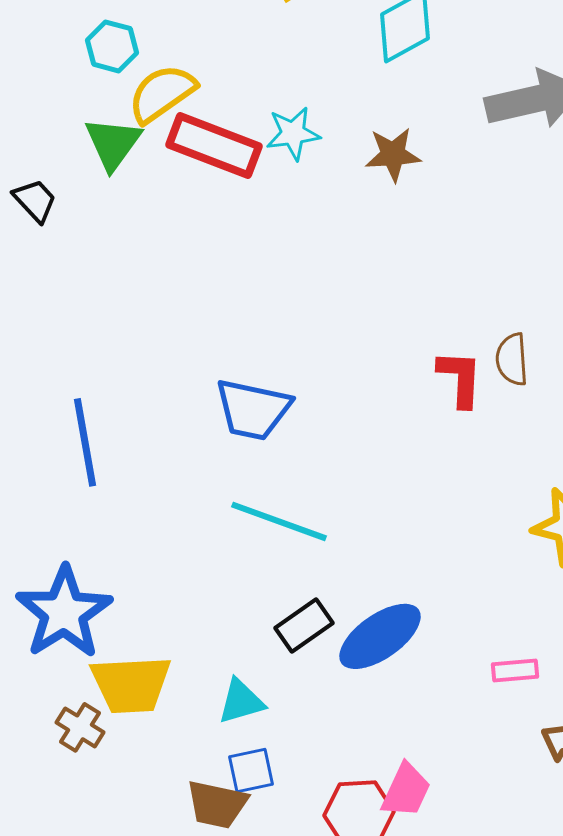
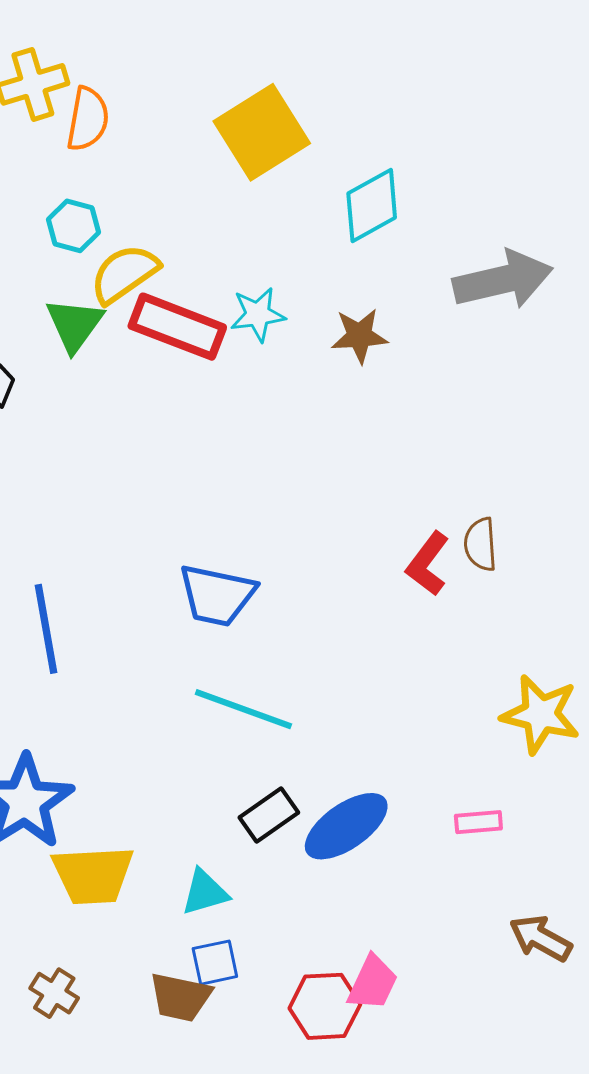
red L-shape: (460, 378) -> (428, 564), turned -146
pink rectangle: (515, 670) -> (478, 822), moved
brown cross: (80, 727) -> (54, 993), moved

